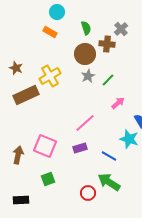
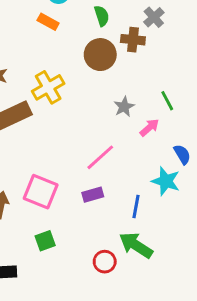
gray star: (88, 76) -> (124, 107), moved
green line: (108, 80) -> (167, 101), moved, turned -72
blue line: (109, 156) -> (136, 207), turned 70

